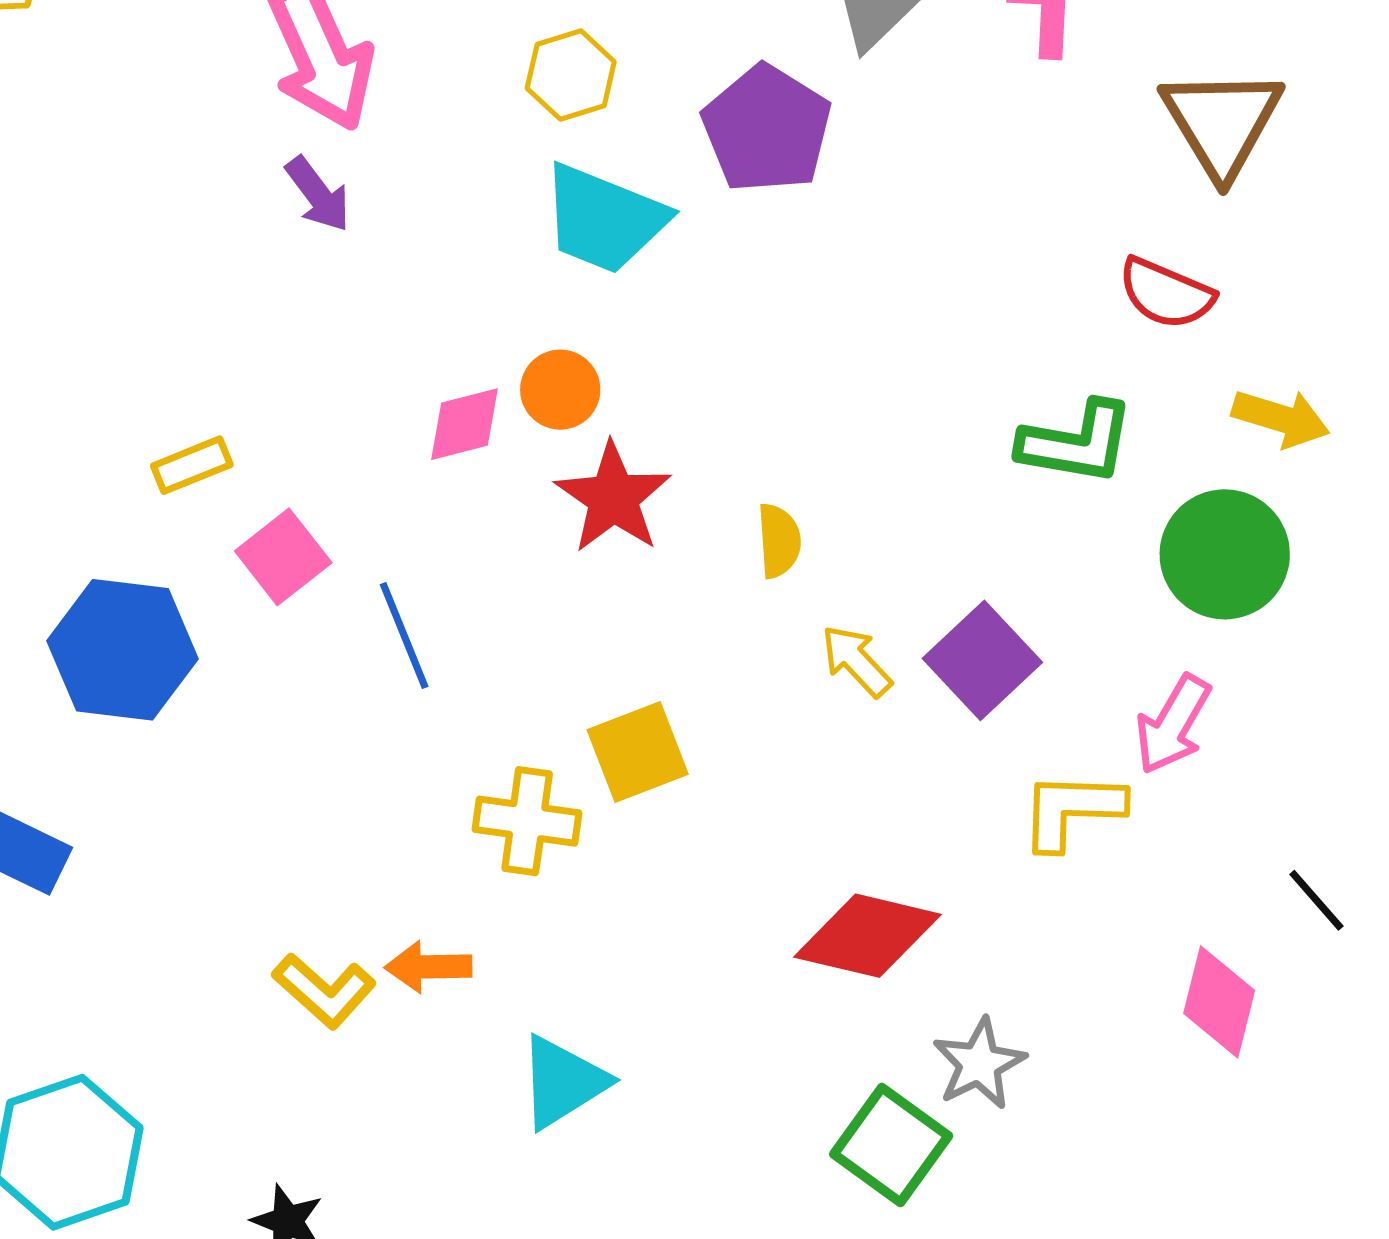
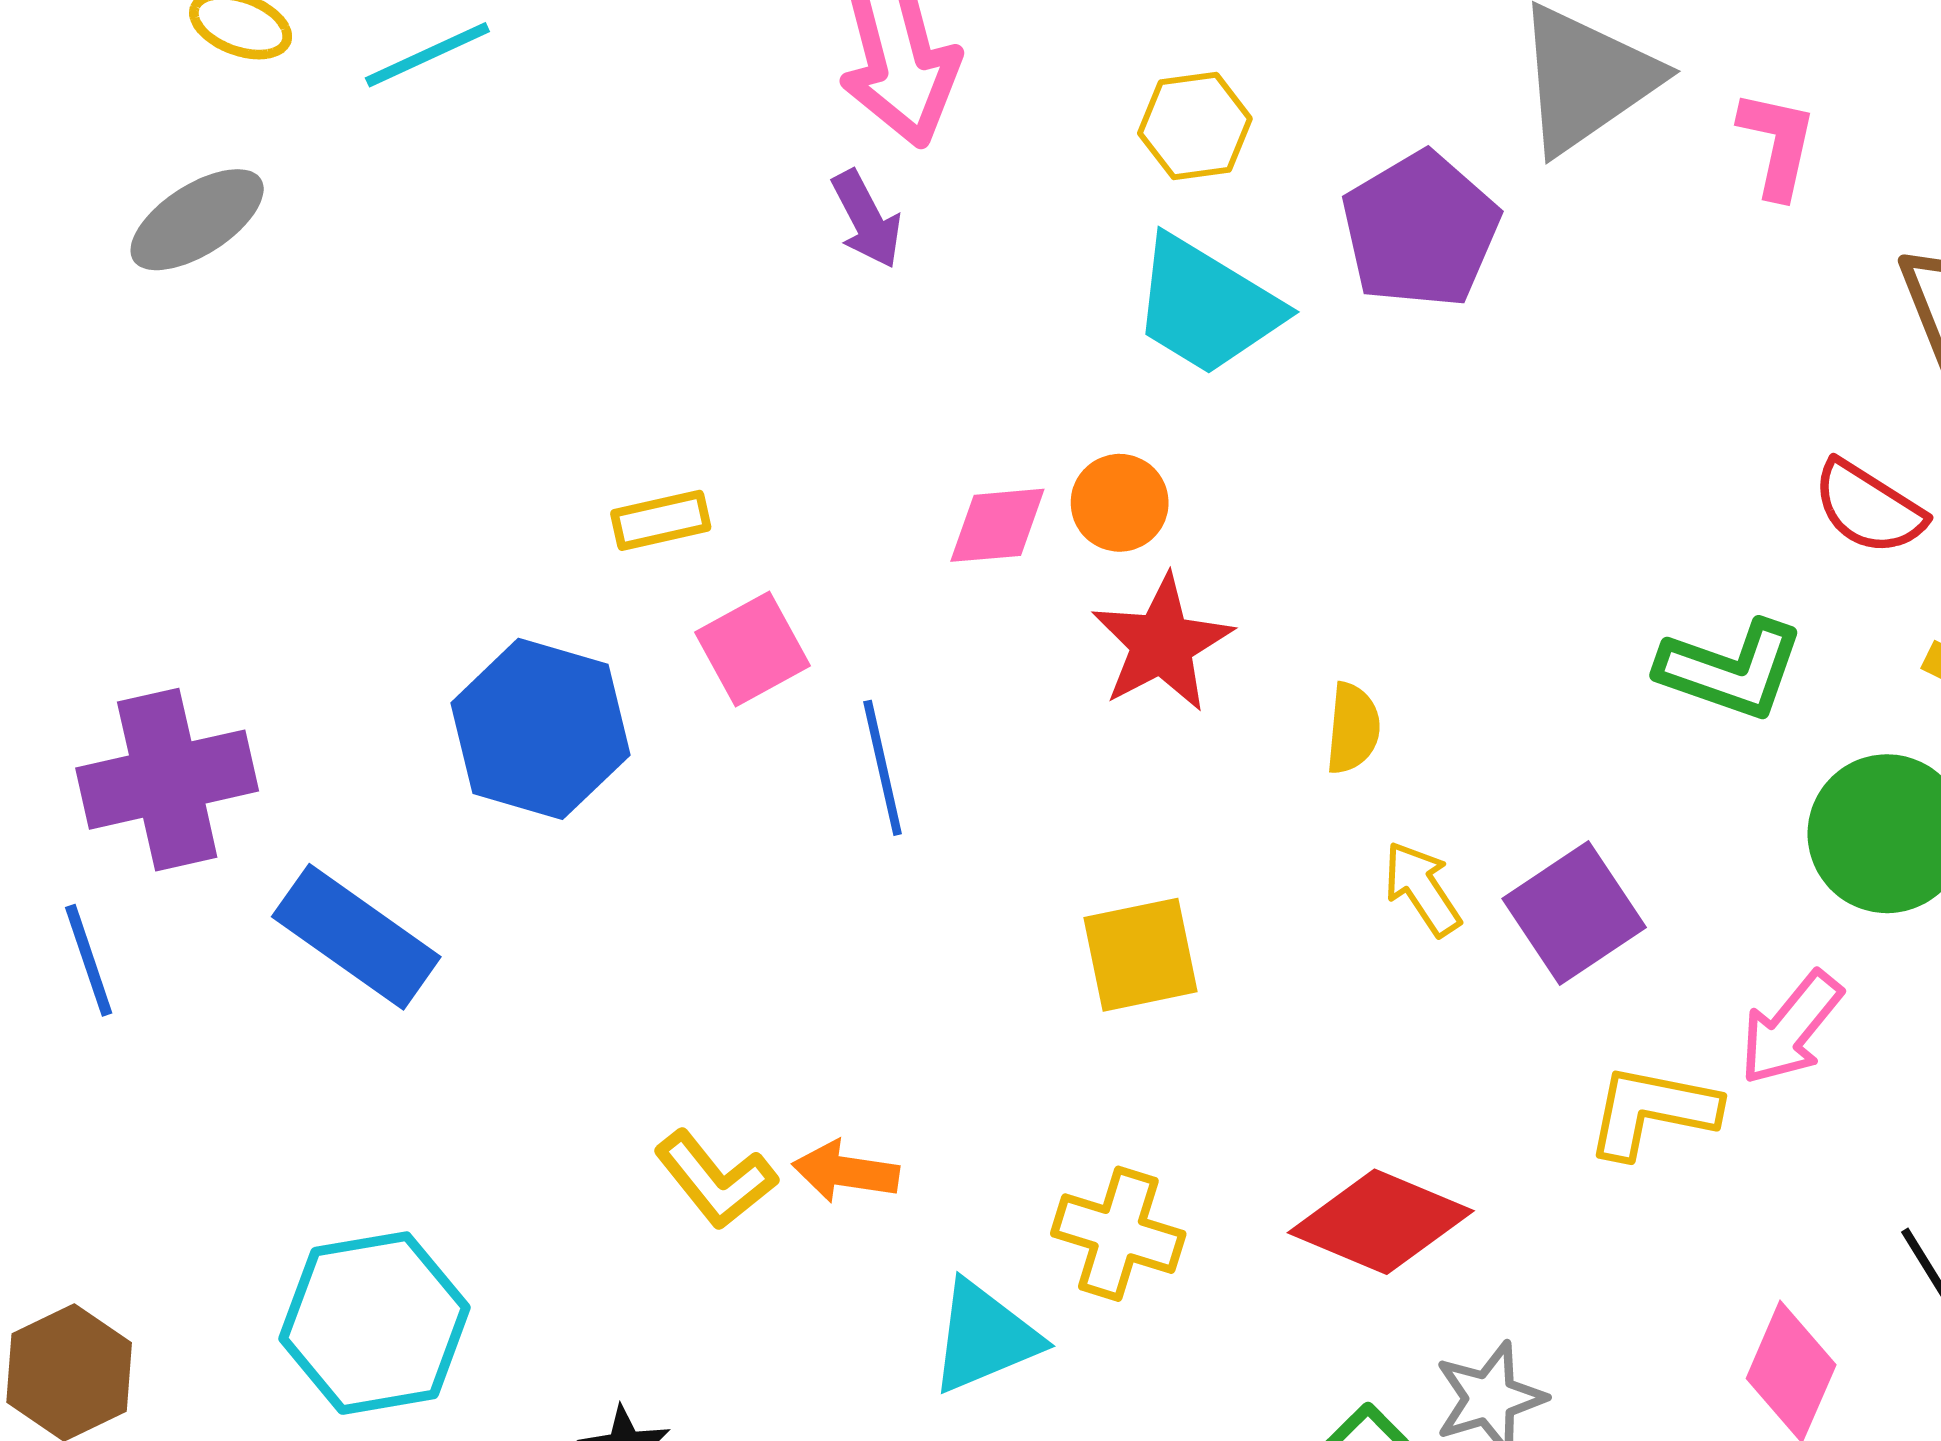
yellow cross: (527, 821) -> (1118, 1234), moved

